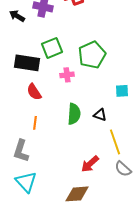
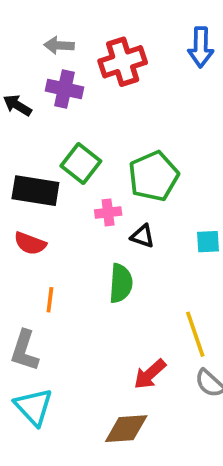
green square: (52, 48) -> (81, 163), turned -30
red semicircle: (34, 92) -> (30, 243), moved, turned -36
black triangle: (100, 115) -> (143, 236), moved

